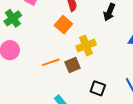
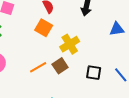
black square: (98, 88) -> (94, 73), moved

